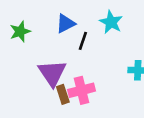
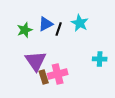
green star: (20, 32) -> (25, 30), moved
black line: (83, 41) -> (59, 29), moved

